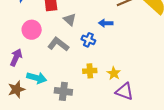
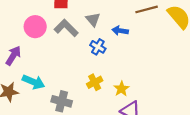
gray triangle: (70, 19) -> (93, 19), moved
gray L-shape: (58, 44) -> (66, 28), moved
yellow cross: (90, 71) -> (95, 82), turned -32

